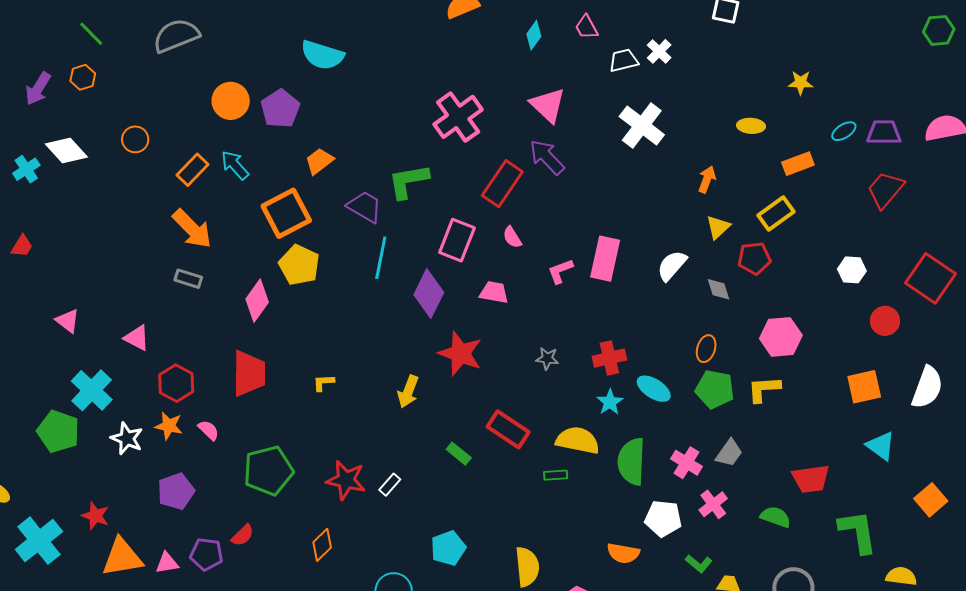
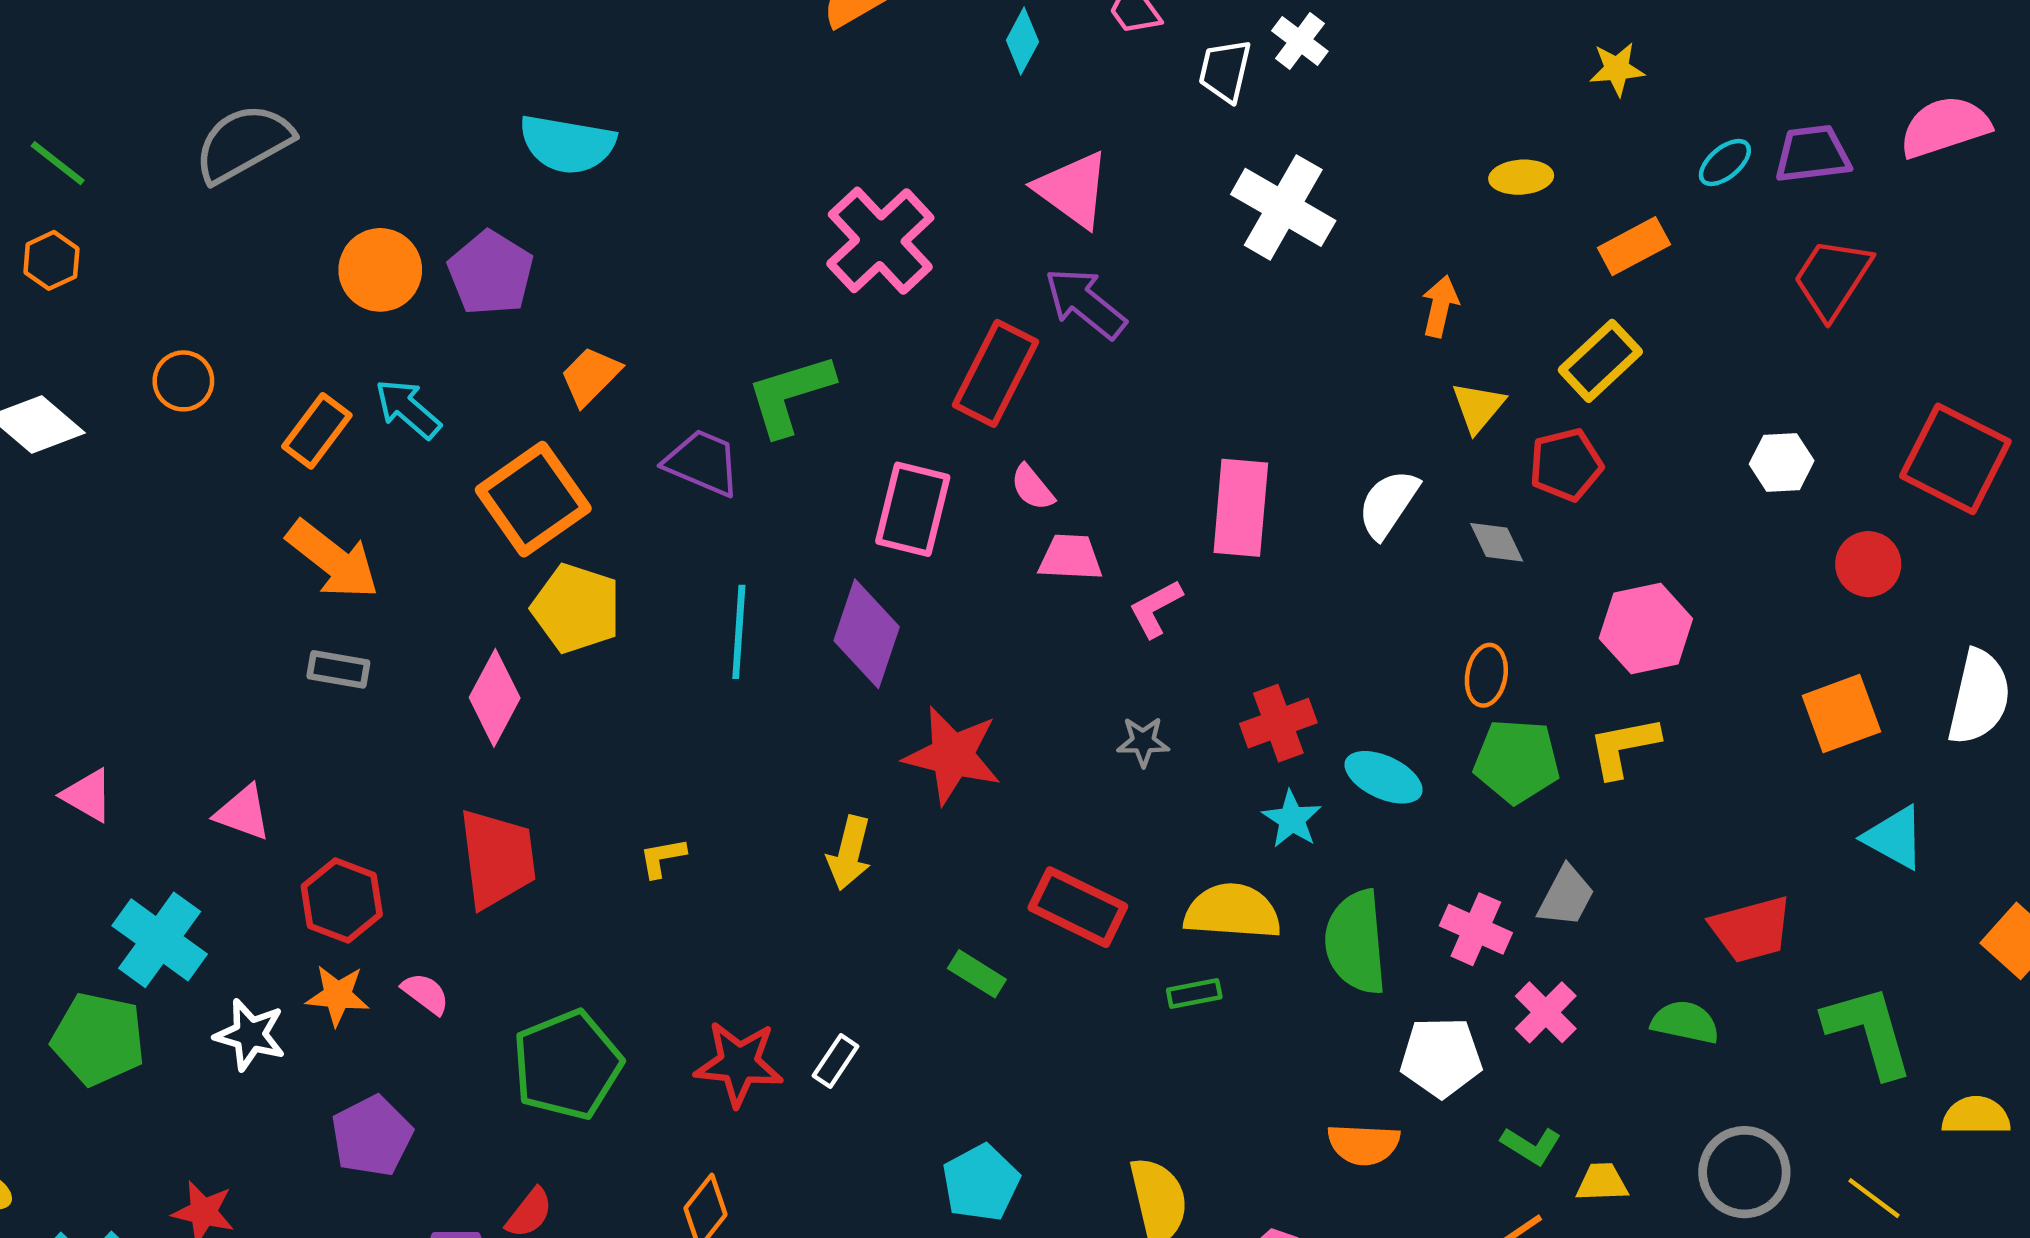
white trapezoid: (624, 60) -> (1225, 71), turned -56
cyan line: (381, 258) -> (739, 632), moved
pink L-shape: (560, 271) -> (1156, 609), moved
pink trapezoid: (494, 292) -> (1070, 557), moved

